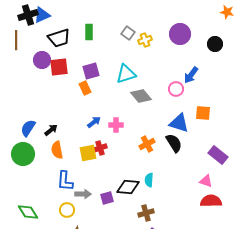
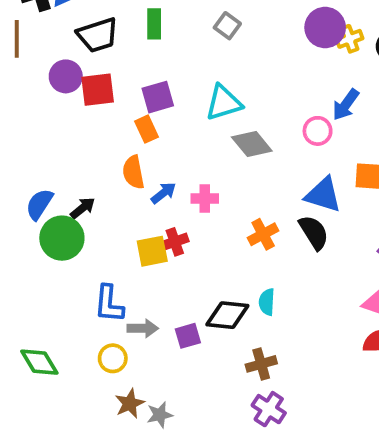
yellow cross: (145, 40) -> (350, 39), moved
orange semicircle: (57, 150) -> (133, 172), moved
green circle: (23, 154) -> (62, 238), moved

